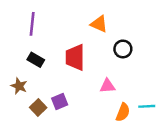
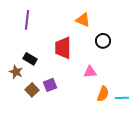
black rectangle: (36, 60) -> (30, 59), moved
cyan line: (147, 106) -> (122, 98), moved

